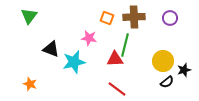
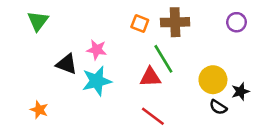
purple circle: (170, 18) -> (236, 22), moved
pink star: (89, 38) -> (97, 50), moved
green line: (125, 45) -> (163, 59), turned -45
black semicircle: (167, 82) -> (218, 107), turned 72

